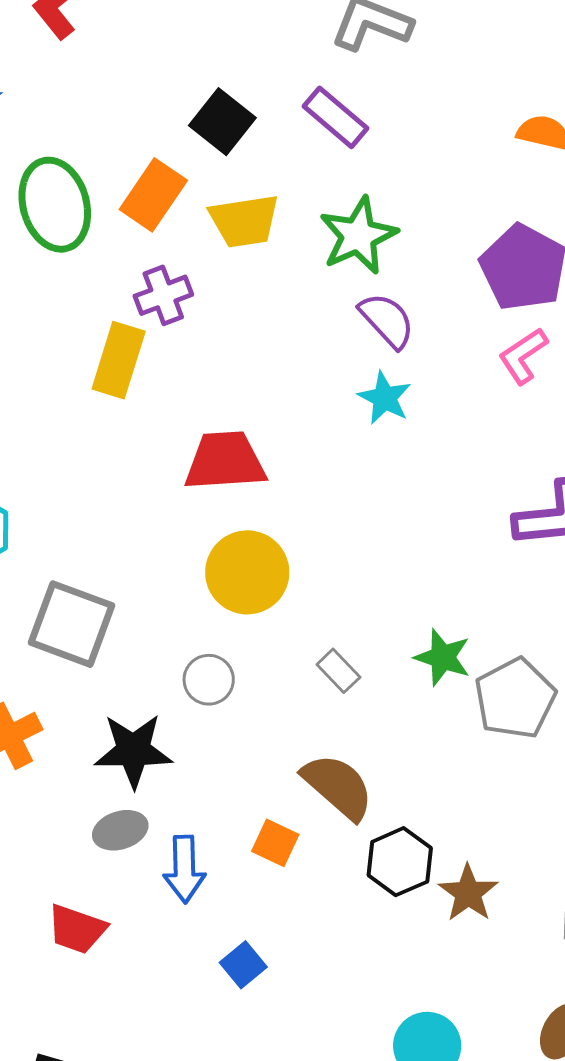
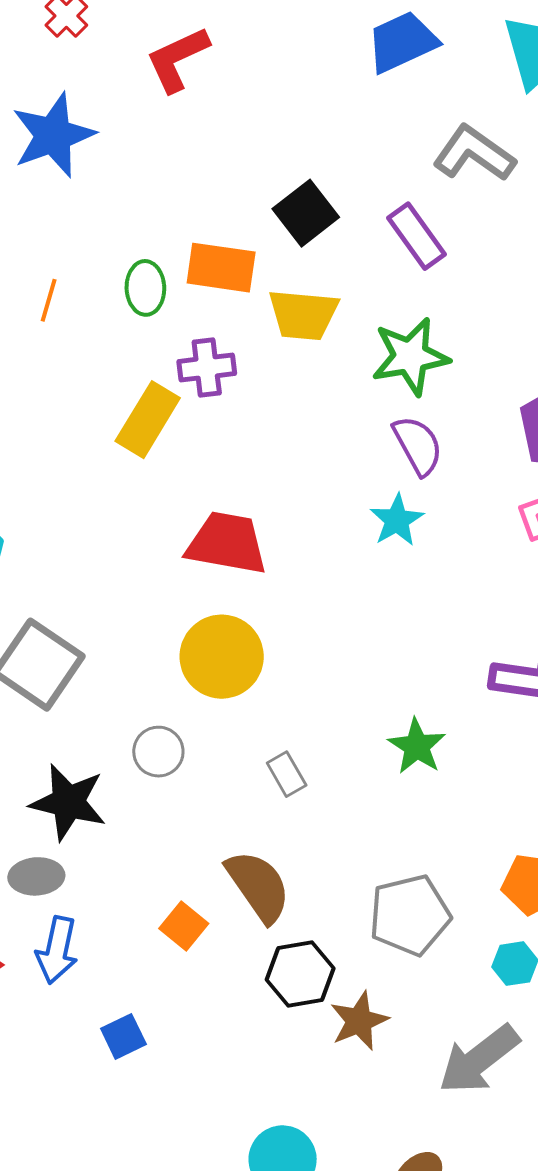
orange rectangle: (153, 195) -> (221, 268), turned 50
green ellipse: (55, 205) -> (145, 288), moved, size x0.6
green star: (443, 657) -> (417, 746), moved
gray pentagon: (515, 698) -> (410, 915), moved
blue arrow: (184, 869) -> (57, 950), moved

